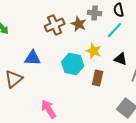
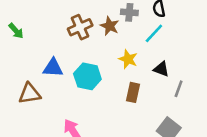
cyan hexagon: (73, 64) -> (87, 76), moved
brown triangle: (14, 79) -> (30, 94), turned 30

